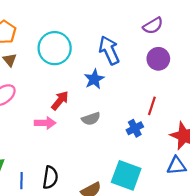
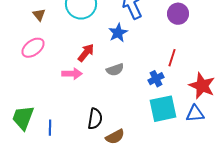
cyan square: (126, 175) -> (163, 109), moved, turned -32
black semicircle: (50, 177) -> (95, 119), moved

